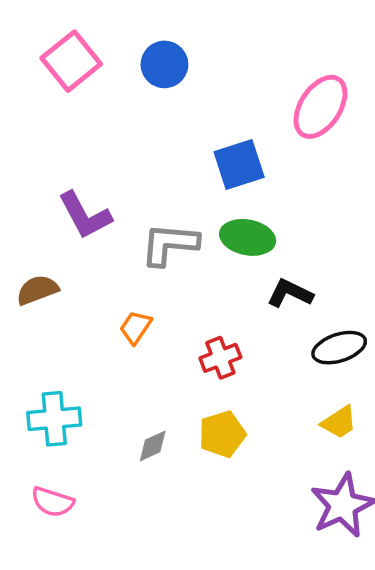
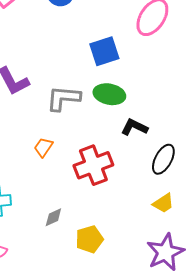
black ellipse: (339, 348) -> (163, 159), turned -44
red cross: (220, 358) -> (93, 165), size x1.6
yellow pentagon: (222, 434) -> (89, 239), moved

